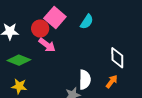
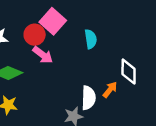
cyan semicircle: (87, 22) -> (91, 39), moved, turned -42
orange arrow: (112, 81) -> (110, 90), moved

